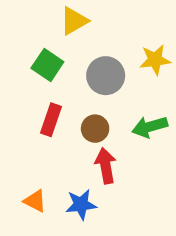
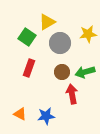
yellow triangle: (74, 21) -> (47, 22), moved
brown circle: (95, 129) -> (62, 72), moved
red arrow: (106, 166) -> (72, 94), moved

